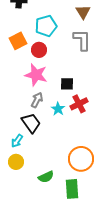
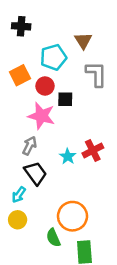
brown triangle: (83, 12) -> (83, 41), moved
black square: (67, 84) -> (65, 99), moved
gray arrow: (37, 100) -> (29, 146), moved
orange circle: (81, 159) -> (72, 216), moved
green semicircle: (46, 177) -> (53, 238), turned 91

